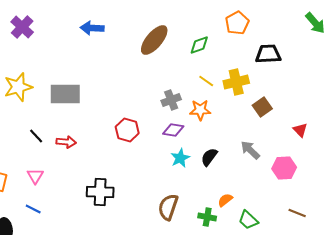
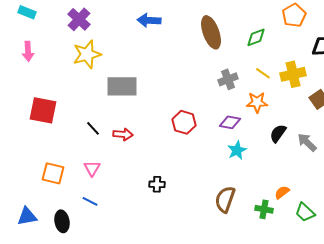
brown ellipse: (154, 40) -> (211, 32), turned -60
yellow star: (18, 87) -> (87, 54), moved
gray cross: (171, 100) -> (228, 79), moved
black semicircle: (209, 157) -> (278, 133), moved
black cross: (100, 192) -> (157, 184), size x0.6

